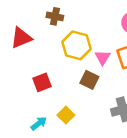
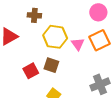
brown square: (89, 80) -> (51, 65), moved

